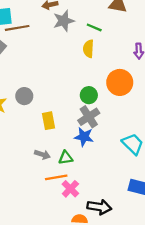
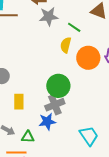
orange circle: (120, 82) -> (88, 58), moved
green circle: (89, 95) -> (58, 86), size x1.5
blue star: (84, 137) -> (47, 122), turned -30

